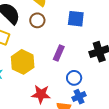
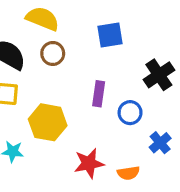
blue circle: (74, 78) -> (130, 113), moved
blue cross: (79, 97) -> (160, 143), moved

